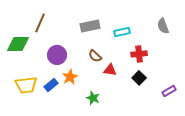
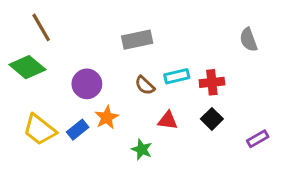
brown line: (40, 23) -> (41, 27), moved, turned -54
cyan rectangle: (122, 32) -> (177, 76), moved
green diamond: (18, 44) -> (27, 67), turned 40
red triangle: (110, 70) -> (168, 120), moved
yellow trapezoid: (26, 85) -> (40, 130), turned 45

